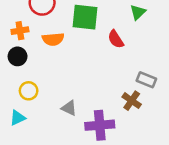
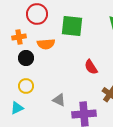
red semicircle: (116, 39) -> (91, 67), moved
black circle: (18, 56) -> (26, 58), moved

